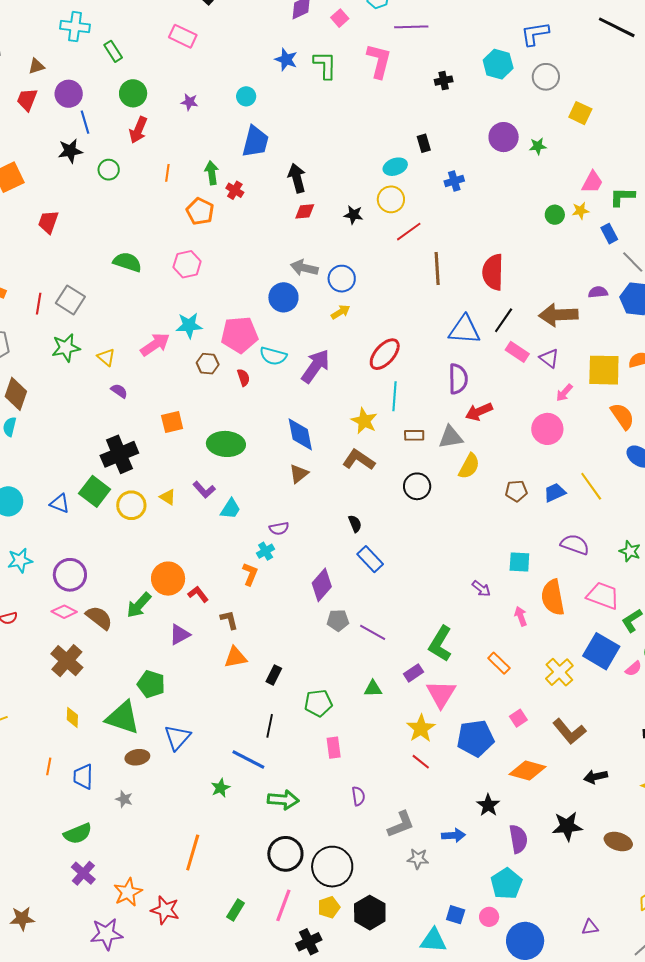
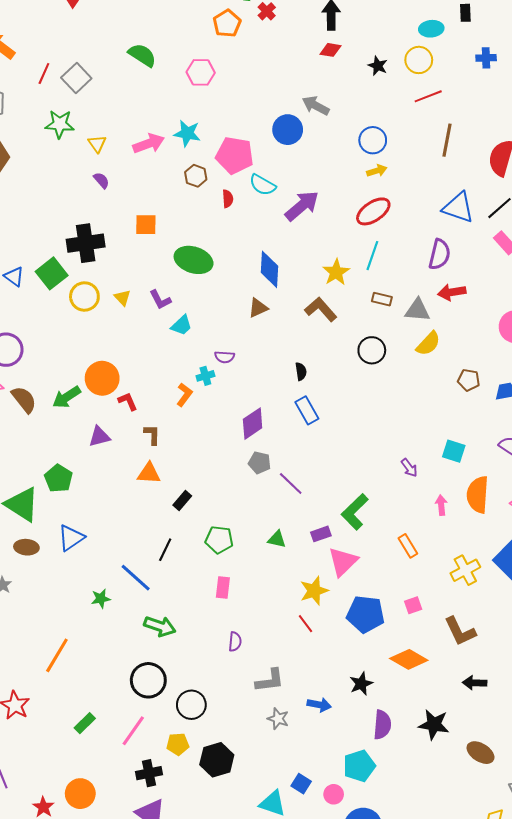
blue circle: (342, 279) -> (373, 140), moved
yellow arrow: (341, 312) -> (377, 171), moved
black circle: (332, 867) -> (191, 705), size x0.7

